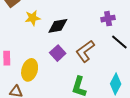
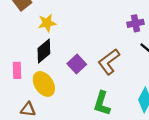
black diamond: (58, 26) -> (44, 51), moved, turned -30
yellow ellipse: (30, 70) -> (44, 84), turned -50

